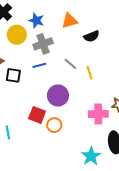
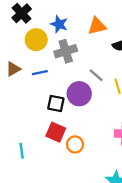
blue line: (39, 65) -> (40, 73), moved
black square: (13, 75) -> (56, 103), moved
purple circle: (58, 95) -> (79, 94), moved

